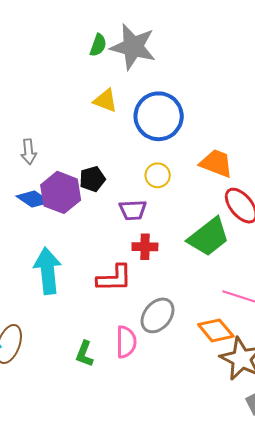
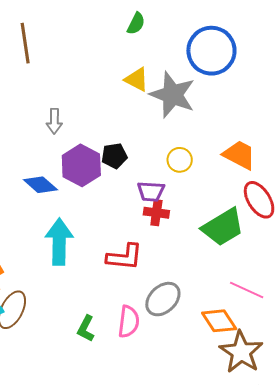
gray star: (133, 47) -> (173, 95), moved
blue circle: (159, 116) -> (211, 51), moved
blue diamond: (33, 199) -> (40, 185), moved
red cross: (145, 247) -> (156, 213), moved

